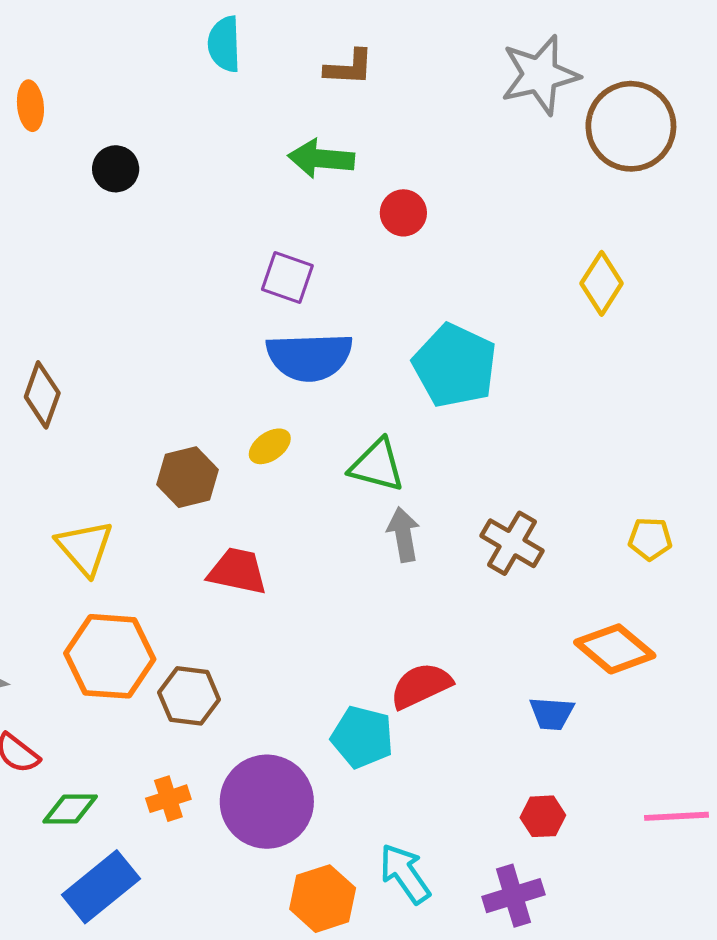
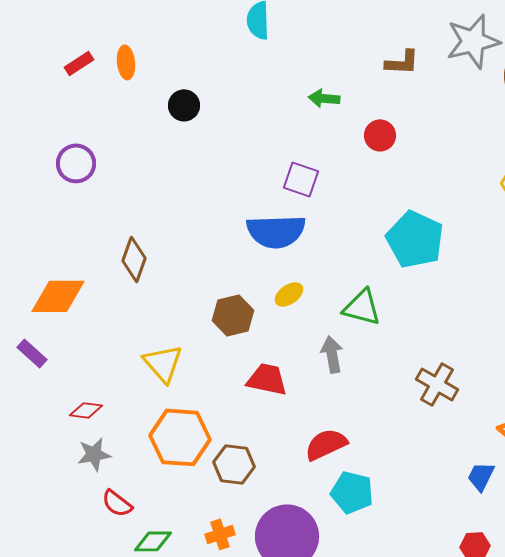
brown L-shape: (349, 68) -> (402, 62), moved
green arrow: (321, 159) -> (324, 98), size x0.7
blue semicircle: (309, 357) -> (276, 231), moved
gray arrow: (403, 534) -> (332, 354), moved
brown cross: (512, 543) -> (437, 384), moved
red semicircle: (421, 686) -> (326, 444), moved
blue trapezoid: (552, 714) -> (481, 476), turned 112

